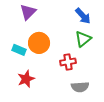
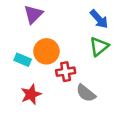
red cross: (68, 62) -> (66, 72), moved
gray semicircle: (80, 87) -> (86, 93), moved, turned 42

